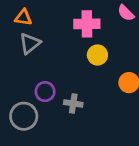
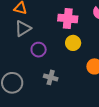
purple circle: (45, 92) -> (39, 50), moved

